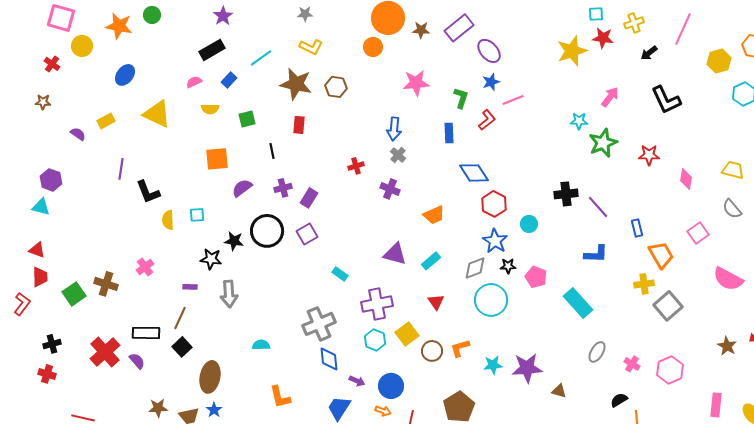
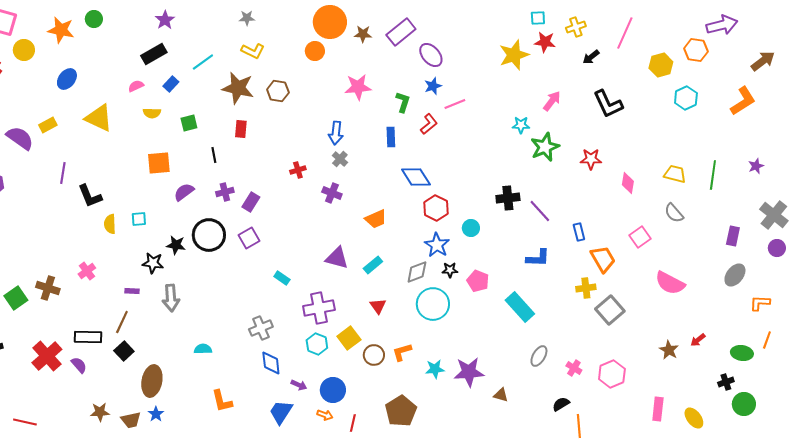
purple semicircle: (78, 134) -> (20, 138), size x1.8
gray cross: (319, 324) -> (261, 328), size x0.7

